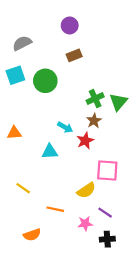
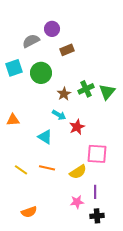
purple circle: (70, 25) -> (52, 29), moved
gray semicircle: (22, 43) -> (31, 41), moved
brown star: (94, 121) -> (64, 94), moved
cyan triangle: (50, 152) -> (45, 137), turned 35
orange line: (55, 209) -> (47, 168), moved
purple line: (105, 213) -> (95, 192), turned 56

